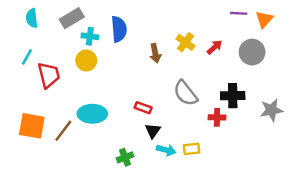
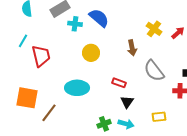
blue semicircle: (119, 29) -> (99, 18), turned -45
brown arrow: (155, 53) -> (132, 48), moved
yellow circle: (86, 61) -> (91, 53), moved
brown line: (63, 131) -> (49, 113), moved
cyan arrow: (166, 150) -> (126, 124), moved

